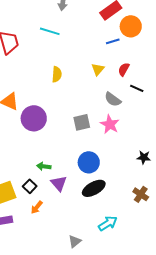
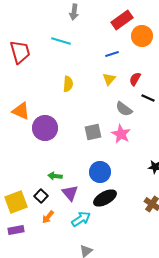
blue line: (113, 41) -> (112, 54), moved
cyan arrow: (108, 223) -> (81, 219), moved

